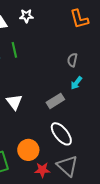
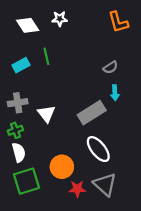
gray semicircle: (72, 60) -> (110, 67), turned -136
cyan arrow: (76, 83) -> (115, 93), turned -40
gray rectangle: (55, 101) -> (92, 113), size x1.4

